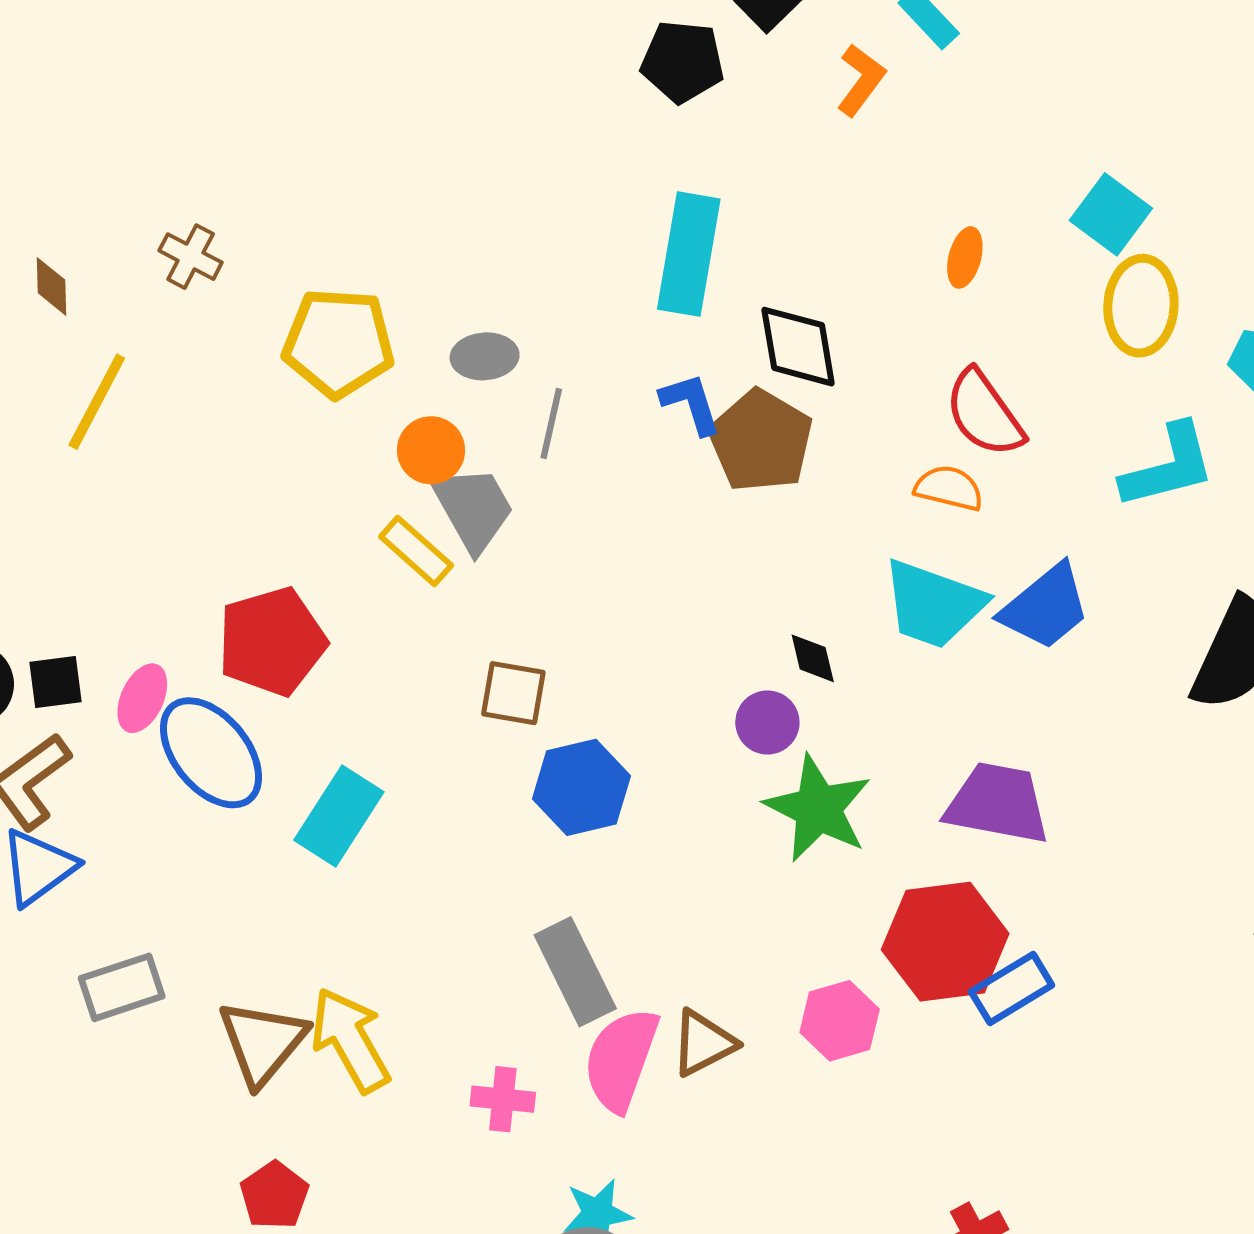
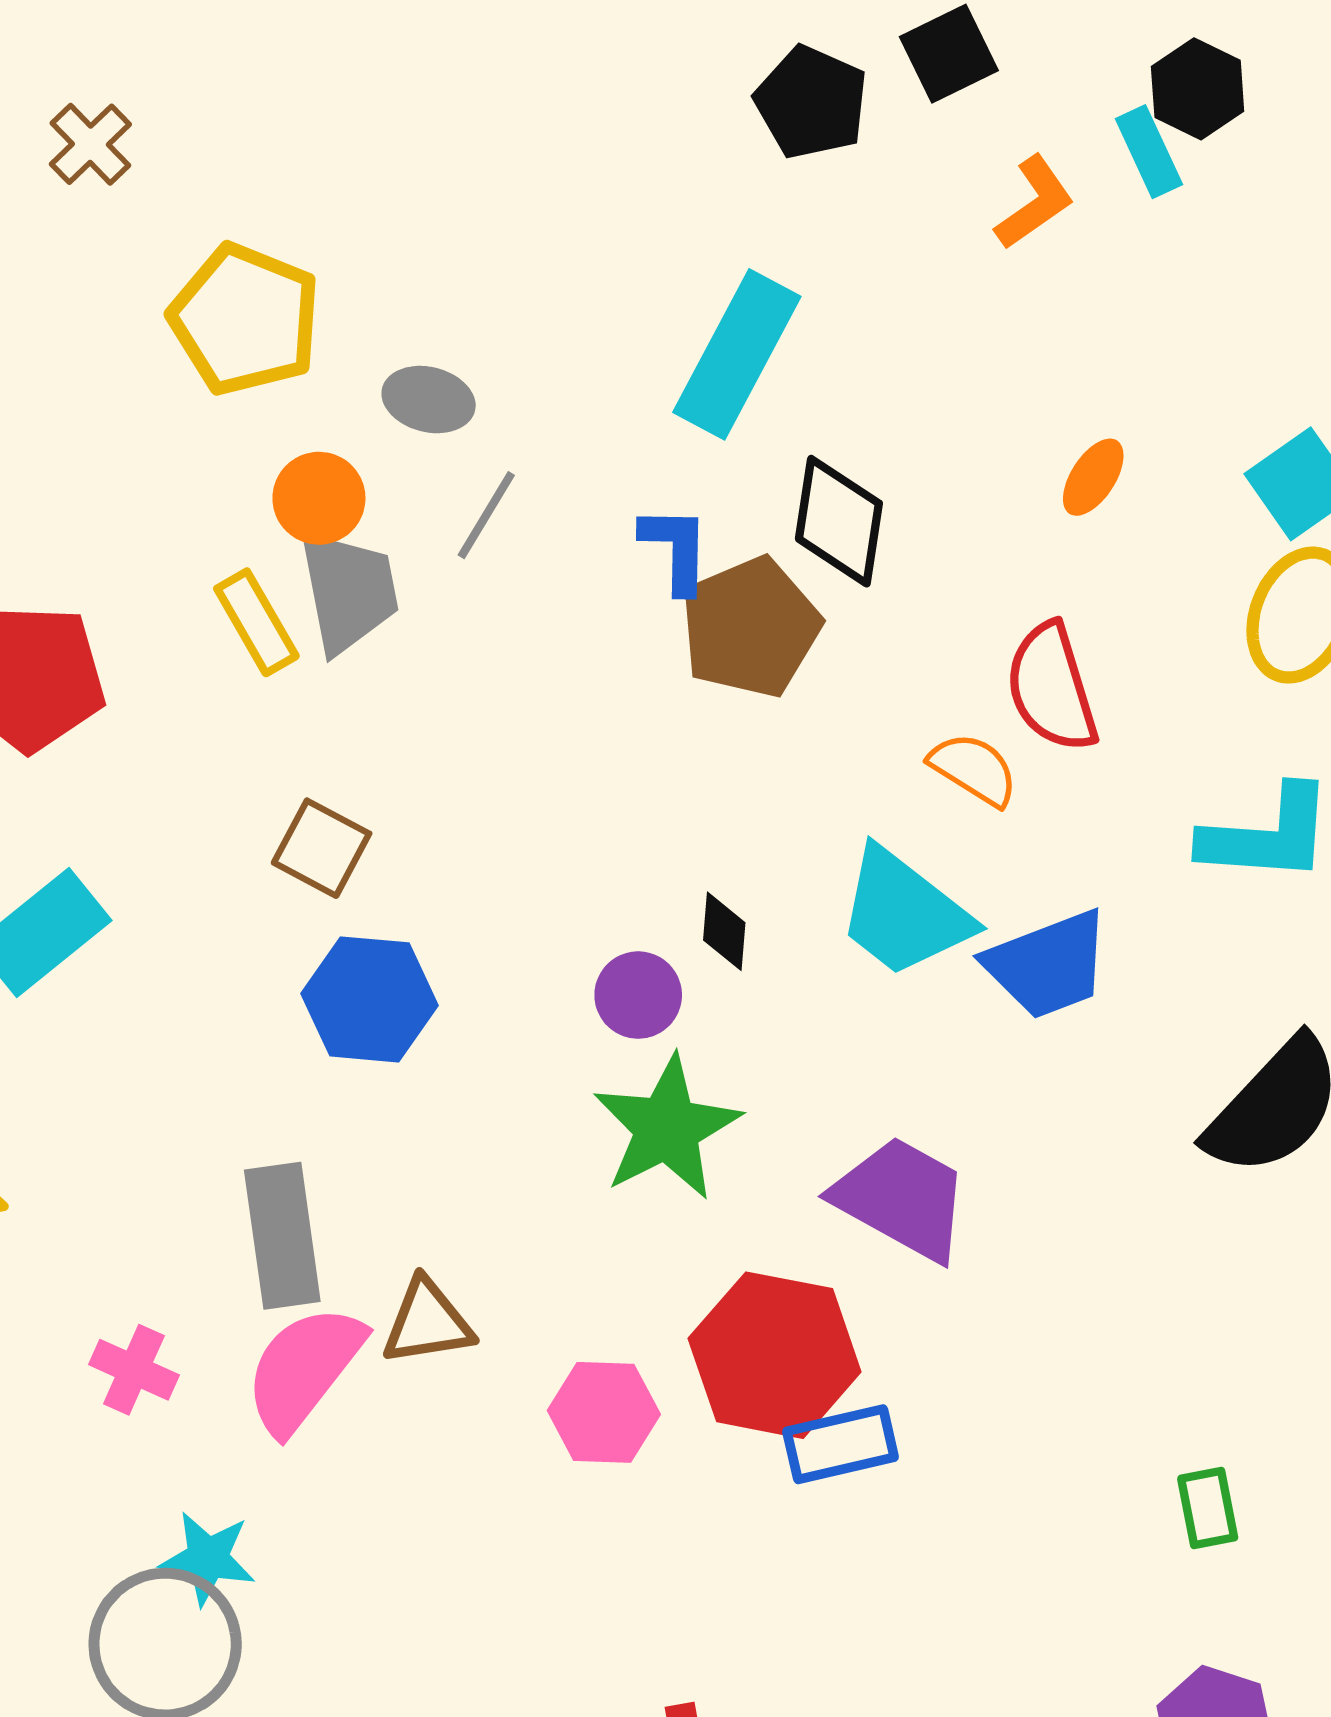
brown triangle: (703, 1043) -> (427, 1322), moved

